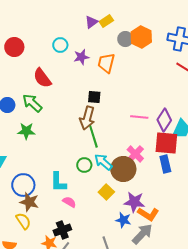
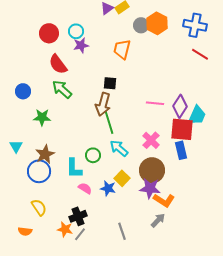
red circle: (14, 47) -> (49, 33), moved
purple star: (81, 57) -> (81, 45), moved
green arrow: (32, 103) -> (62, 89), moved
green circle: (84, 165) -> (93, 155), moved
brown circle: (123, 169) -> (152, 170), moved
brown star: (29, 202) -> (45, 154), moved, turned 30
blue star: (123, 220) -> (108, 188), moved
gray arrow: (142, 234) -> (158, 220), size x0.7

